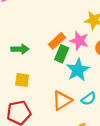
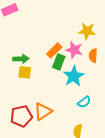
yellow square: (22, 80) -> (25, 72), moved
orange triangle: (62, 100) -> (43, 111), moved

